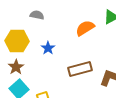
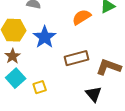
blue star: (48, 48) -> (45, 37), size x1.6

